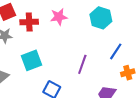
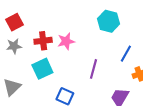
pink star: (59, 17) -> (66, 41), moved
red cross: (29, 22) -> (43, 41), moved

